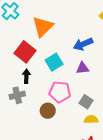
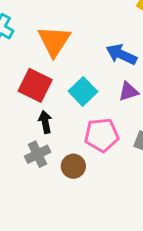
blue arrow: (83, 44) -> (121, 54), turned 60
brown circle: (48, 111) -> (73, 166), moved

